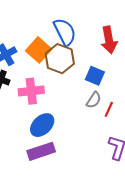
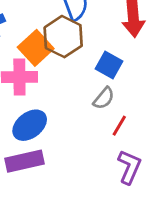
orange square: (39, 50) -> (36, 48), moved
red line: (109, 109) -> (119, 126), moved

